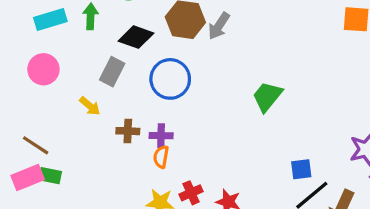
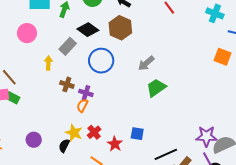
gray arrow: (219, 26) -> (146, 63), moved
yellow arrow: (90, 106) -> (48, 63), turned -144
blue square: (301, 169) -> (137, 134), moved
red cross: (191, 193) -> (94, 132), turned -32

